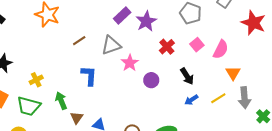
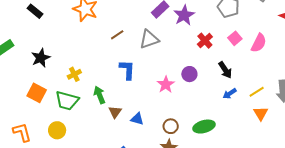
pink star: (130, 63) -> (166, 84), moved
orange triangle: (233, 73) -> (261, 113), moved

